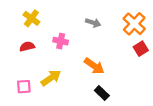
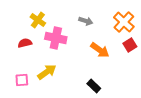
yellow cross: (31, 18) -> (38, 20), moved
pink cross: (61, 41) -> (56, 38), size x1.5
orange arrow: (94, 66) -> (100, 50), moved

